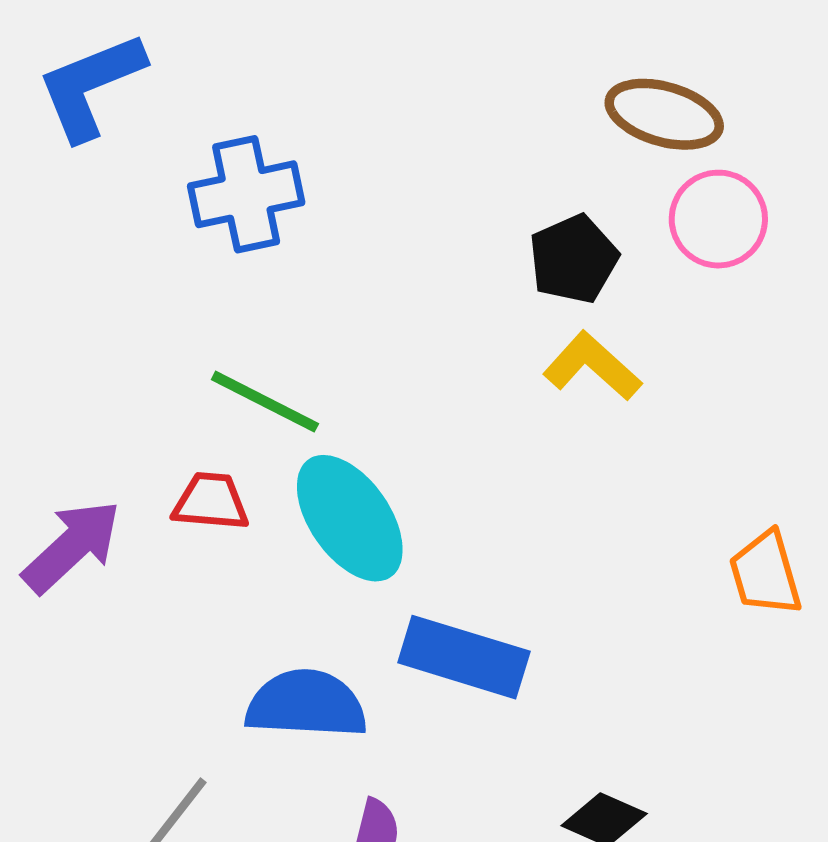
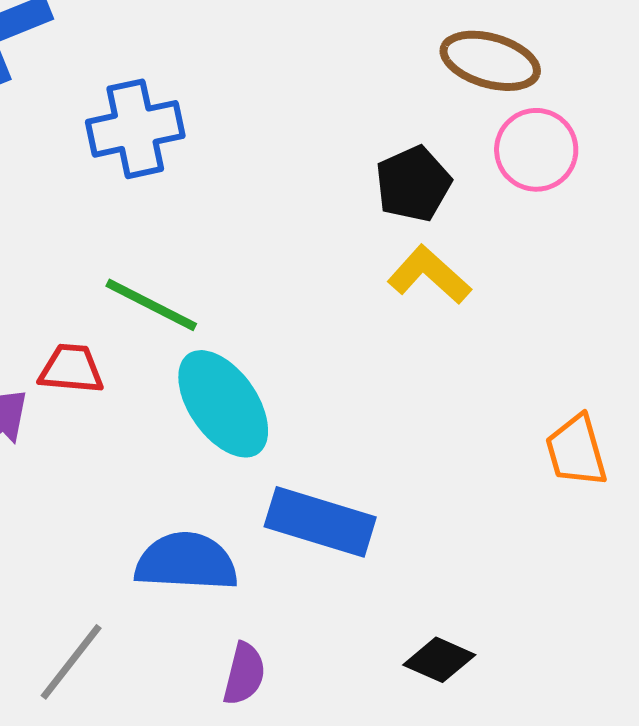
red trapezoid: (211, 502) -> (71, 369), moved

